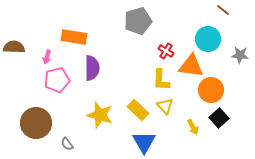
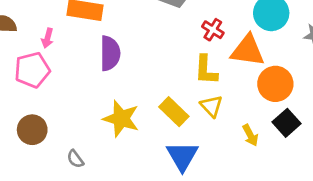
pink pentagon: (57, 80) -> (32, 70), moved
brown circle: (36, 123) -> (32, 130), size x0.7

